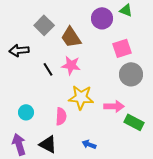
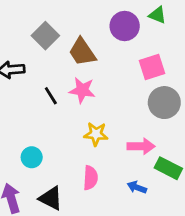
yellow star: (81, 97) -> (96, 134), size x0.7
cyan circle: (26, 112) -> (32, 157), moved
pink semicircle: (61, 116) -> (90, 178), moved
blue arrow: (89, 144) -> (137, 187), moved

